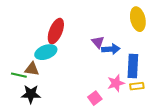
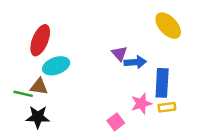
yellow ellipse: (138, 19) -> (168, 26), turned -30
red ellipse: (56, 31) -> (40, 40), moved

